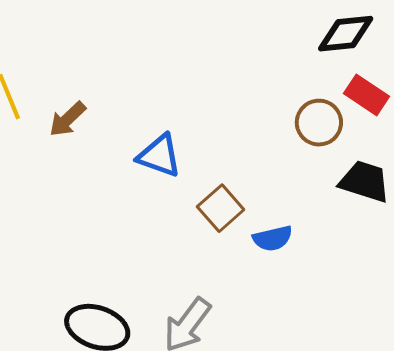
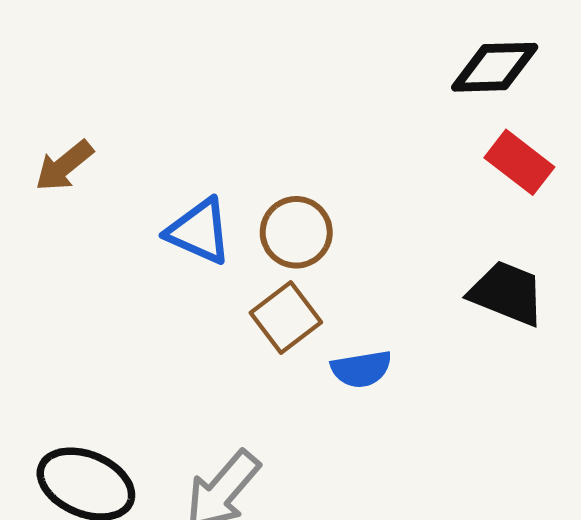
brown circle: (319, 123) -> (296, 232), moved

